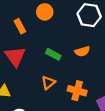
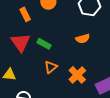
green rectangle: (53, 54) -> (44, 44), moved
orange cross: (77, 91) -> (77, 75), turned 30

